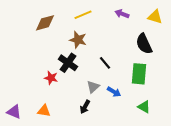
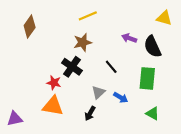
purple arrow: (122, 14) -> (129, 38), moved
brown diamond: (45, 23) -> (30, 27), moved, turned -40
brown star: (78, 40) -> (83, 42), turned -30
orange triangle: (44, 111) -> (53, 106), moved, size x1.5
purple triangle: (14, 112) -> (15, 119), turned -35

